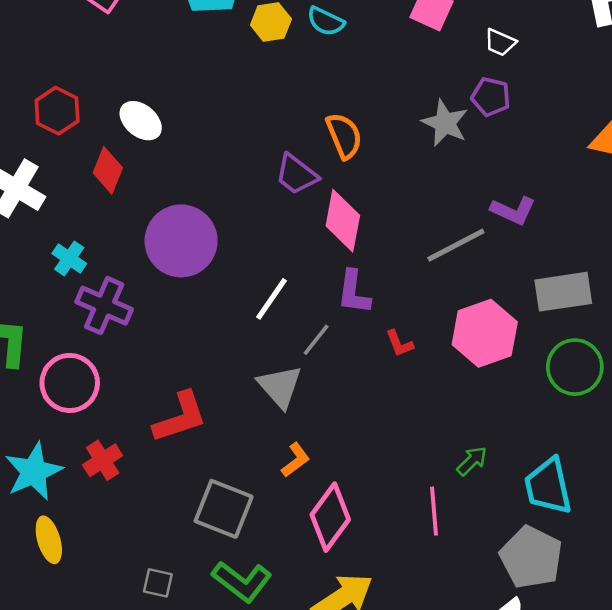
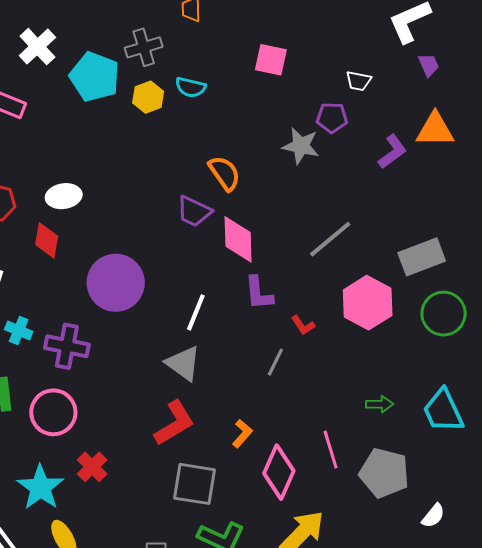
white trapezoid: (500, 42) -> (359, 81), moved
white ellipse: (141, 121) -> (64, 196), turned -36
purple L-shape: (513, 211) -> (392, 152), moved, turned -48
cyan cross: (69, 258) -> (19, 330), moved
gray line: (316, 340) -> (275, 362), moved
gray triangle: (280, 386) -> (183, 363), moved
red L-shape: (180, 417) -> (174, 423), moved
green arrow: (472, 461) -> (380, 404), turned 56
pink line: (434, 511) -> (331, 450), moved
gray pentagon: (531, 557) -> (384, 473), moved

